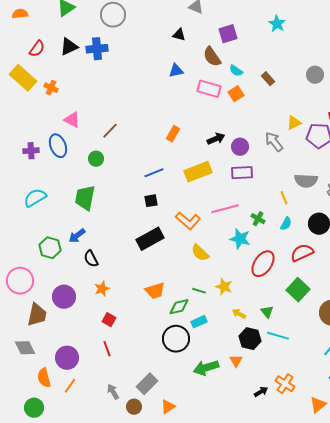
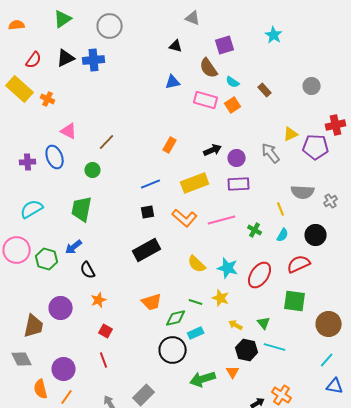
orange L-shape: (188, 221) -> (185, 218), moved
cyan star: (240, 239) -> (228, 268), moved
pink circle: (20, 281) -> (17, 250), moved
green square: (298, 290) -> (295, 301), turned -35

